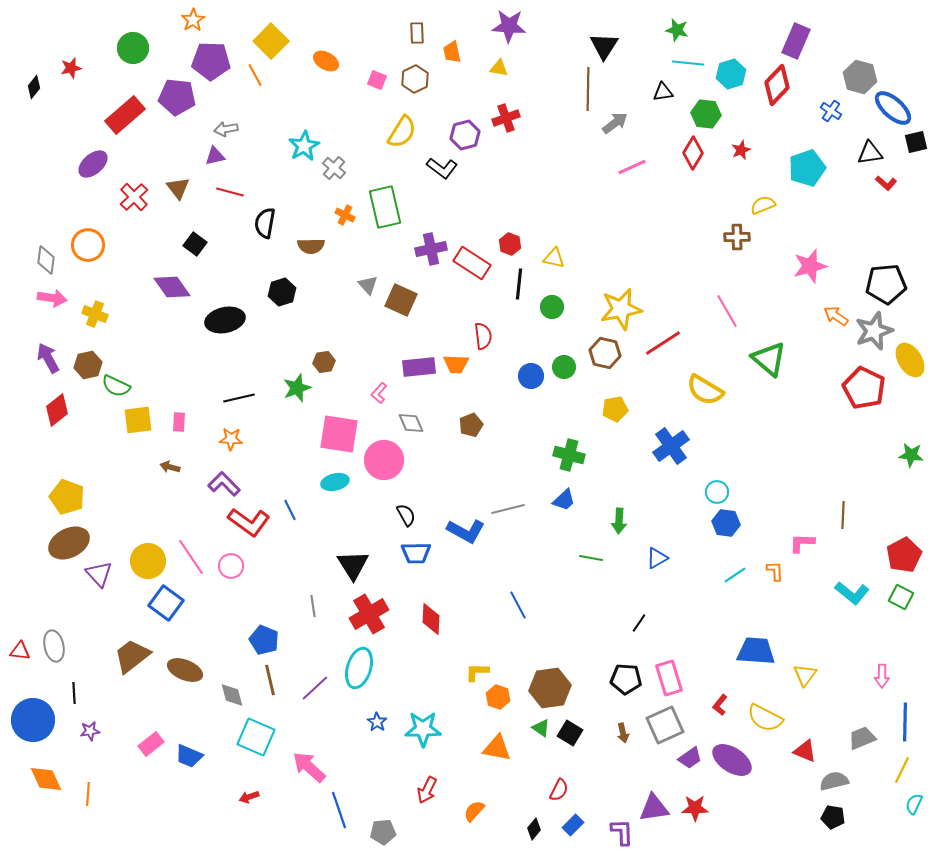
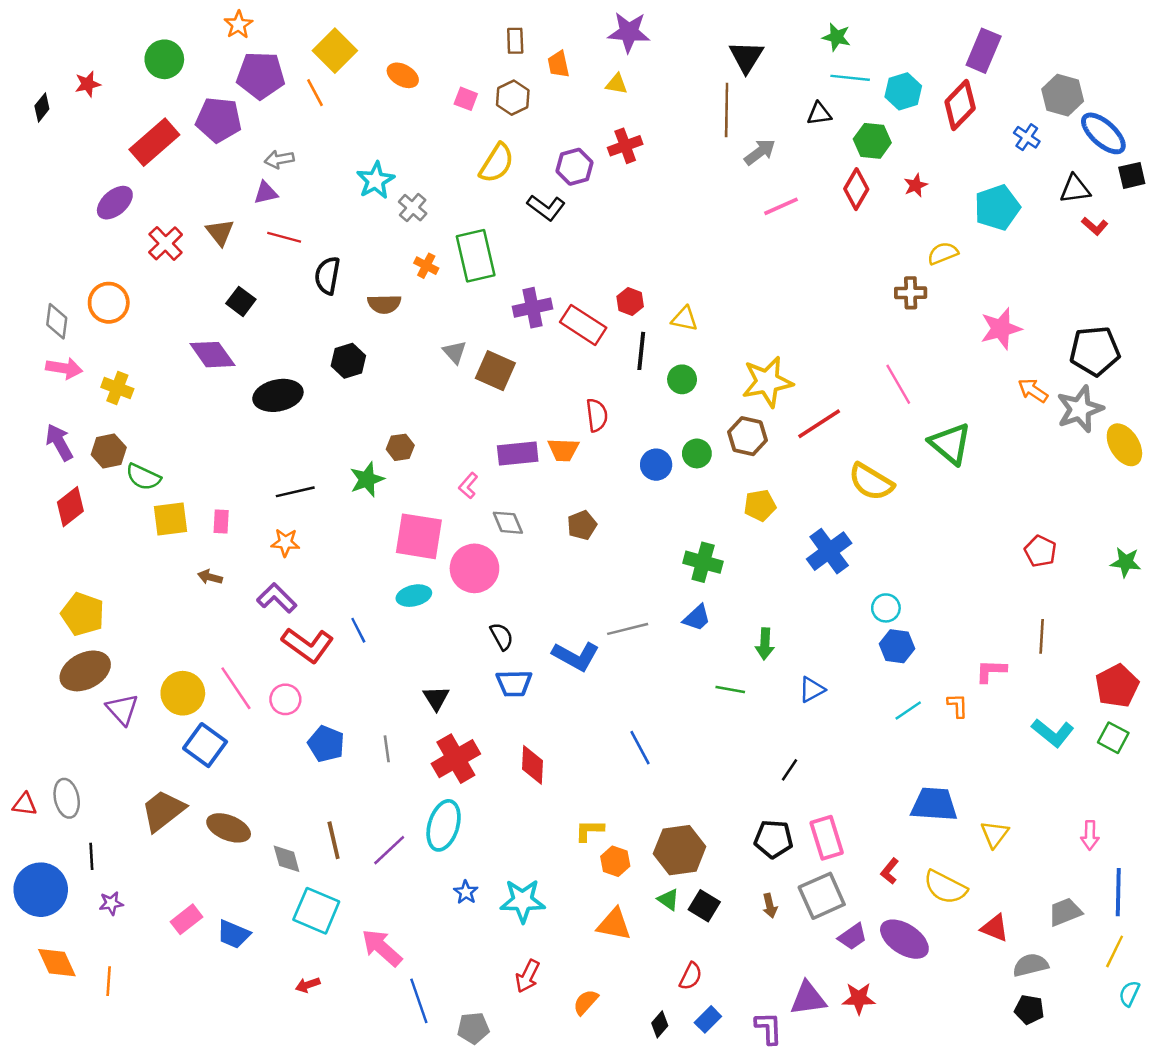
red pentagon: (864, 388) -> (1040, 551), moved, size x0.6
black triangle: (353, 565) -> (436, 698), size x0.7
blue pentagon: (264, 640) -> (326, 744), moved

